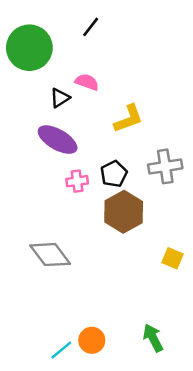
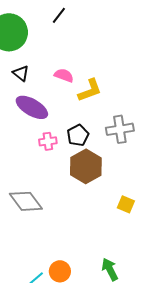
pink semicircle: (87, 82) -> (64, 75), moved
black triangle: (60, 98) -> (21, 73), moved, turned -48

